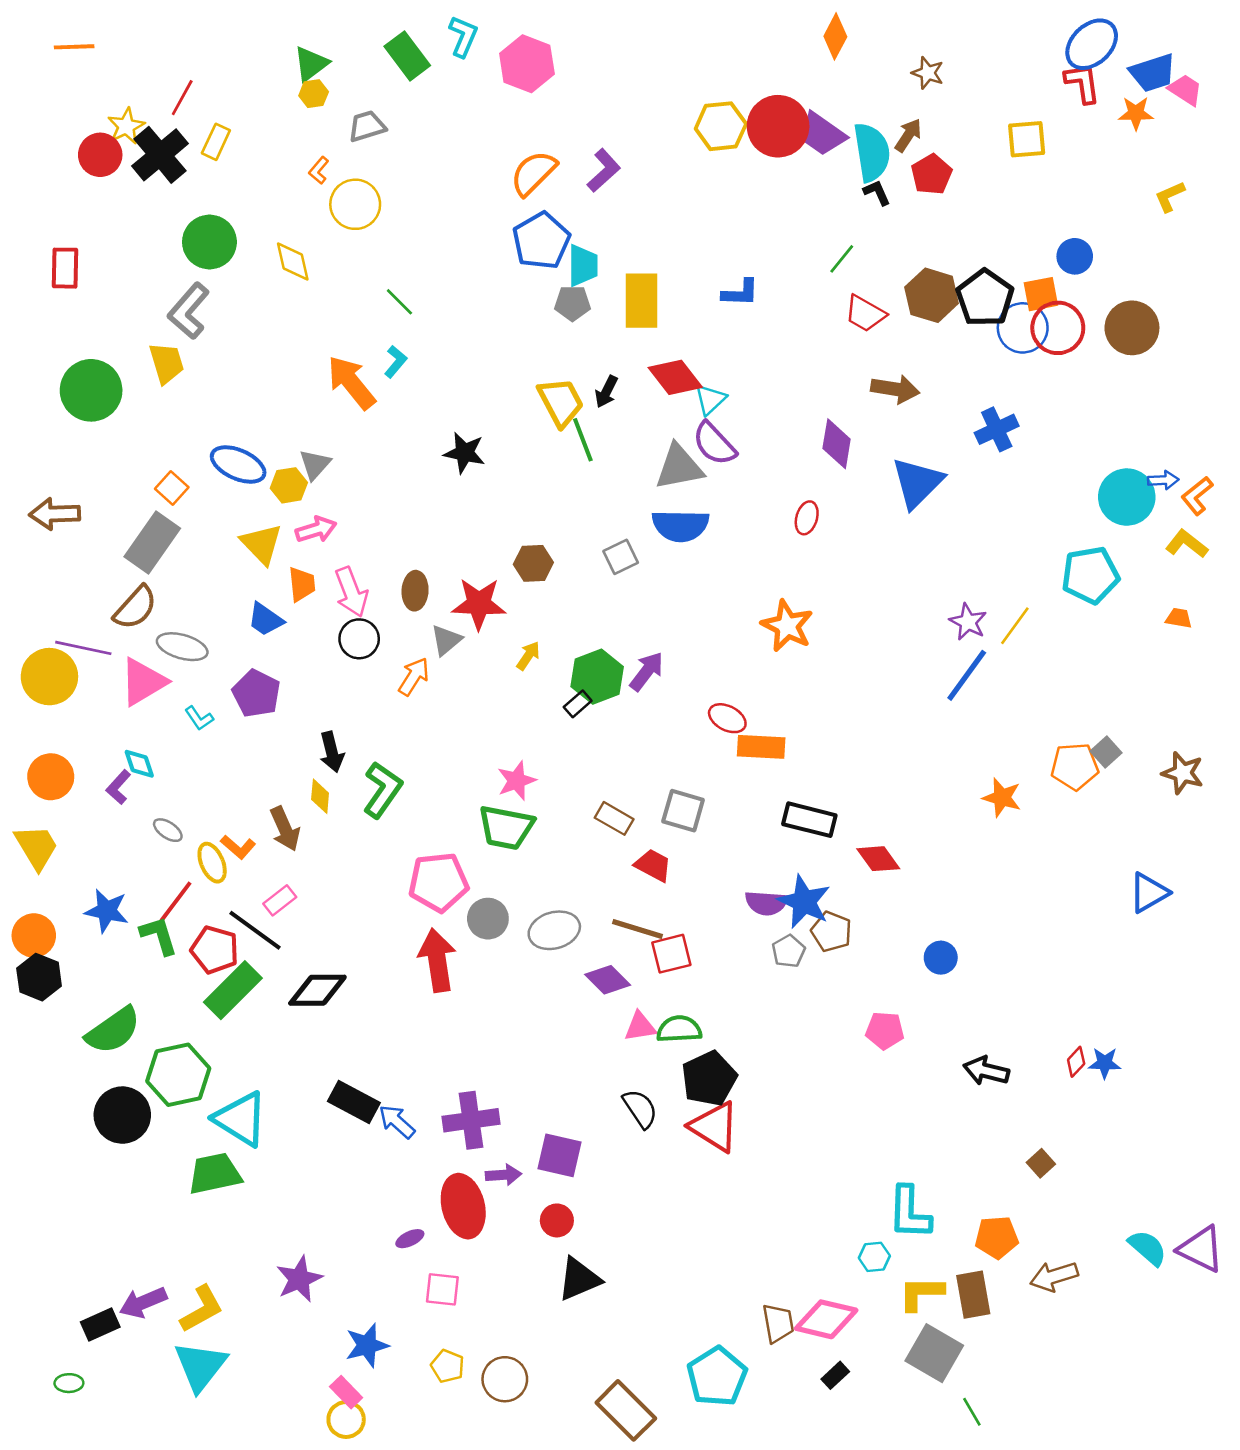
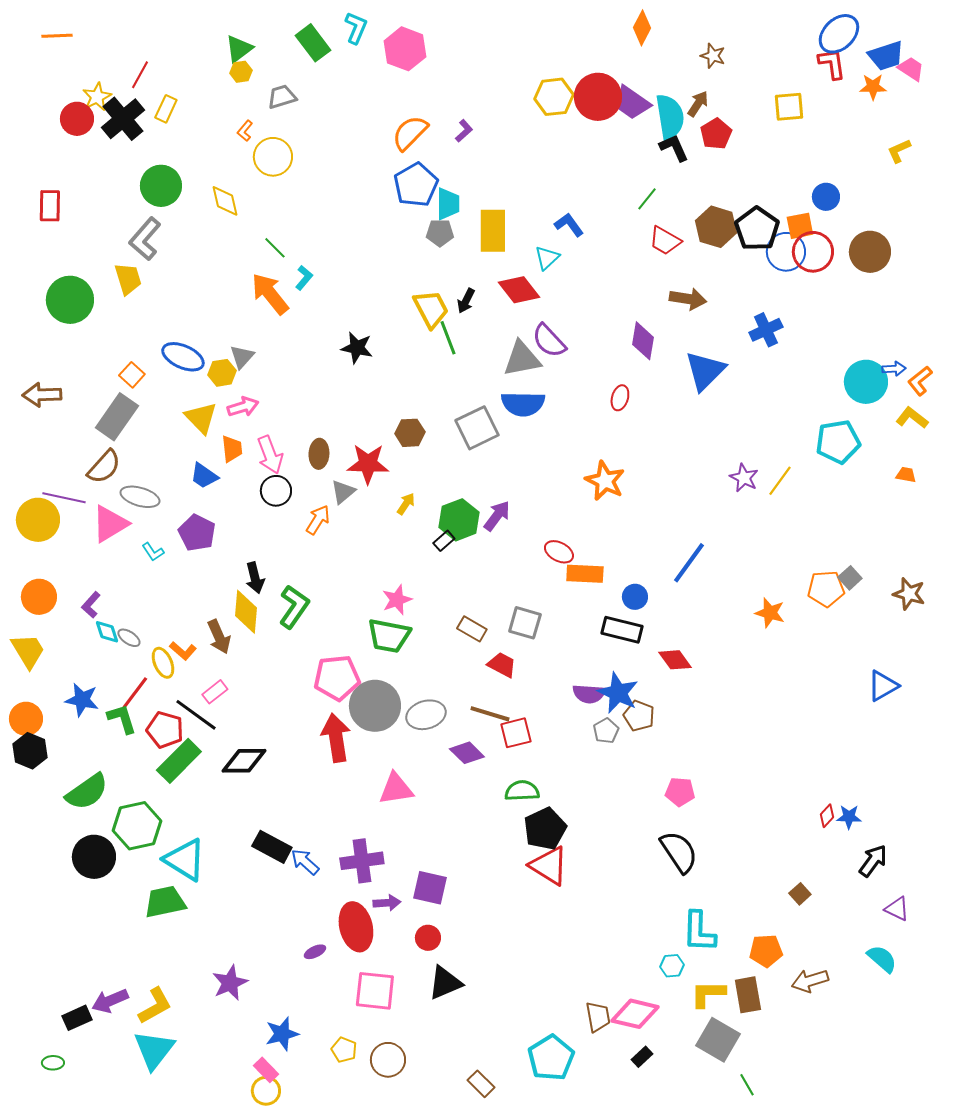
purple L-shape: (604, 170) -> (464, 131), size x0.7
black L-shape: (877, 193) -> (674, 148), size x1.4
blue L-shape: (740, 293) -> (569, 225), turned -128
green line: (399, 302) -> (275, 248), moved
cyan triangle: (710, 399) -> (547, 258), moved
gray square: (621, 557) -> (477, 428), size x1.6
blue line: (967, 675) -> (689, 563), moved
cyan diamond: (139, 764) -> (107, 632), moved
yellow diamond: (320, 796) -> (246, 612), size x1.6
gray circle: (488, 919) -> (375, 706), size x1.6
blue circle: (941, 958) -> (635, 597), moved
pink triangle: (640, 1027) -> (396, 789), moved, size x1.4
black arrow: (986, 1071) -> (873, 861), moved, turned 112
black semicircle: (640, 1109) -> (679, 852), moved, size x1.4
purple triangle: (1201, 1249) -> (897, 909), moved, size x0.7
pink square: (442, 1289) -> (375, 991), moved, size x1.5
brown rectangle: (626, 1410) -> (481, 1084), size x0.6

